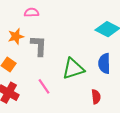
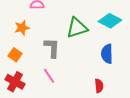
gray L-shape: (39, 46) -> (52, 48), moved
green triangle: (73, 69) -> (77, 28), moved

